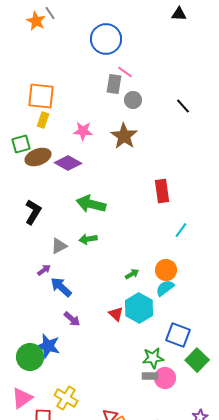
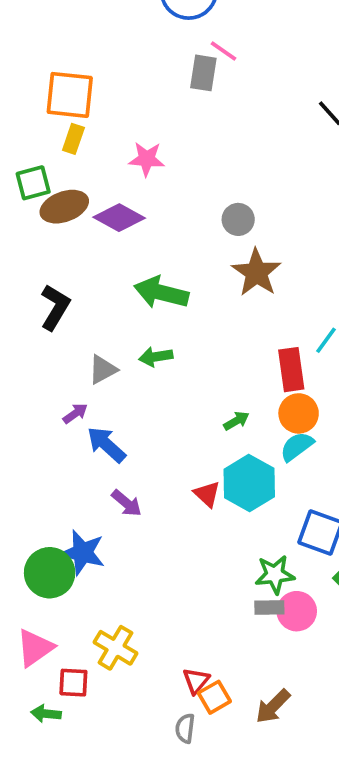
gray circle: (133, 100) -> (238, 219), moved
brown star: (124, 136) -> (256, 273), moved
red rectangle: (162, 191) -> (291, 370), moved

